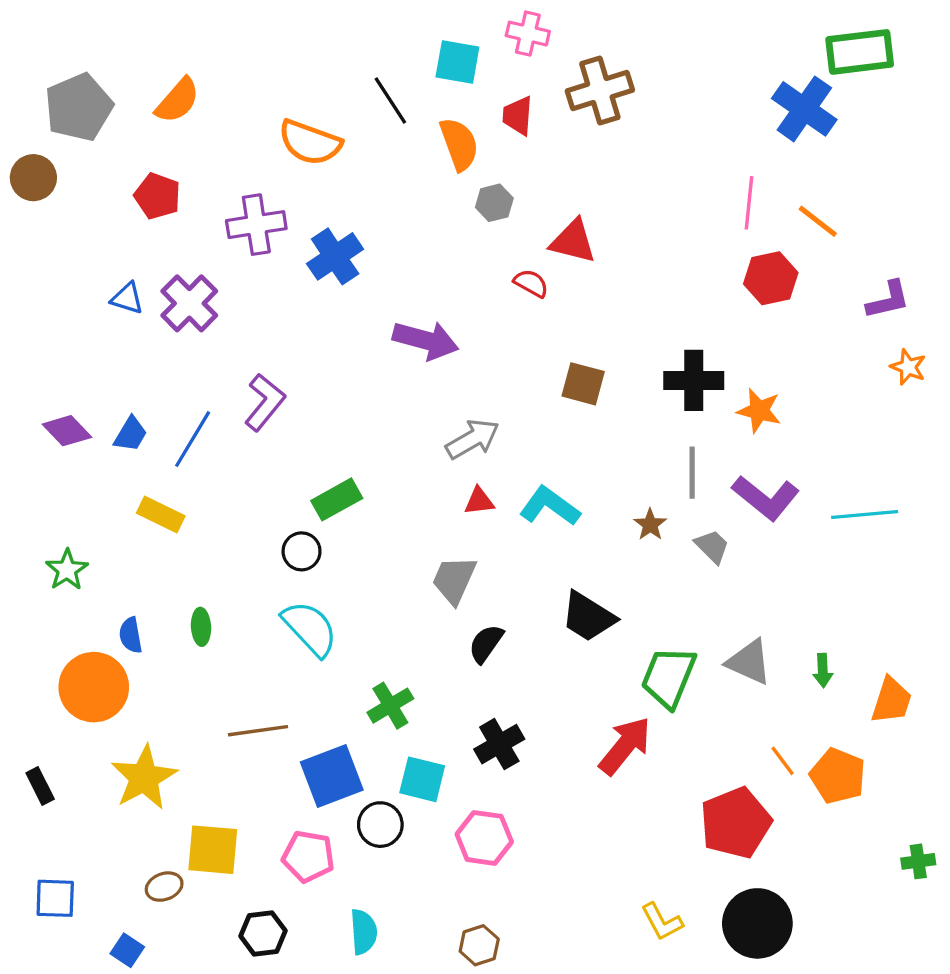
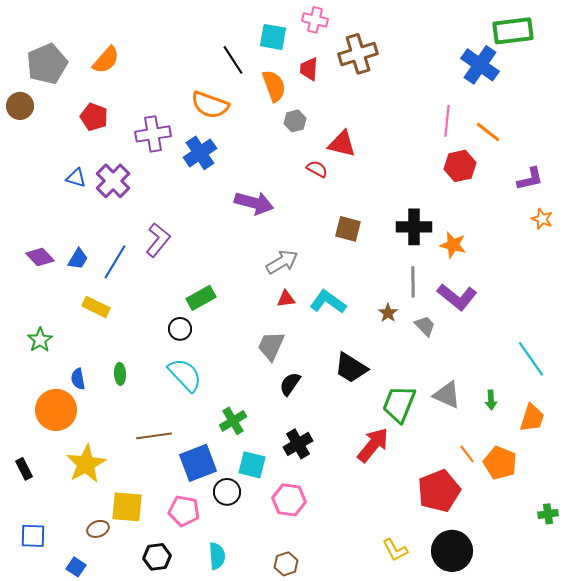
orange semicircle: (310, 142) -> (210, 105), moved
cyan line: (865, 515) -> (531, 359), moved, turned 60

